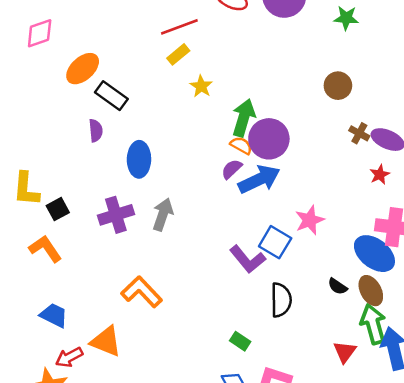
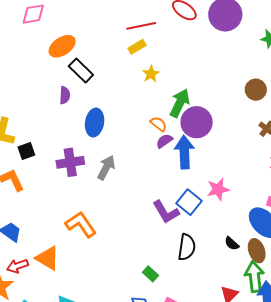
orange semicircle: (241, 146) -> (159, 124), moved
blue arrow: (259, 179) -> (184, 152), turned -76

